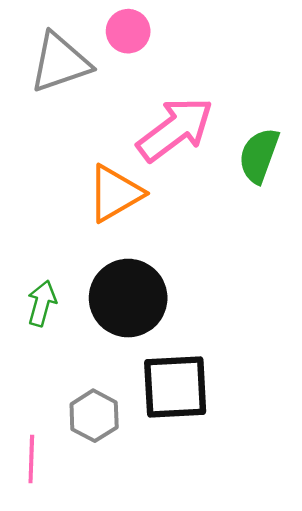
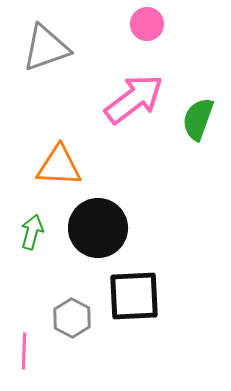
pink circle: (128, 31) -> (147, 24), moved
orange triangle: (115, 193) -> (59, 166), moved, turned 33

